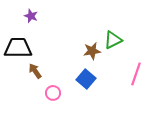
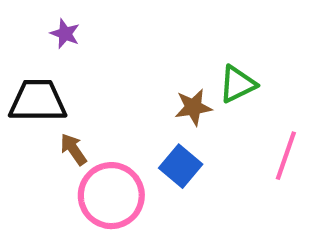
pink circle: (53, 93) -> (111, 196), size x2.0

